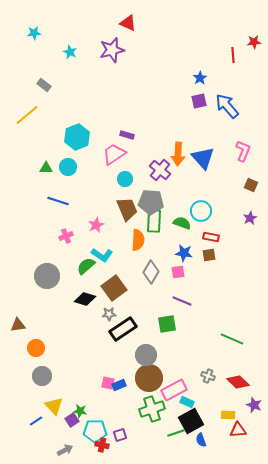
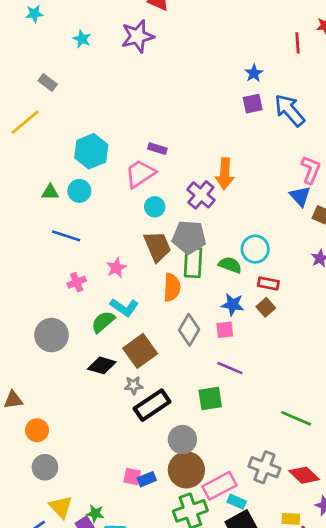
blue triangle: (203, 158) -> (300, 196), moved, size x0.7
brown square: (209, 255) -> (266, 307), turned -32
gray cross: (208, 376) -> (264, 467), size x1.6

